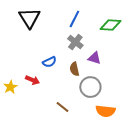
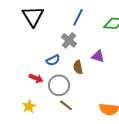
gray cross: (75, 42) -> (69, 40), moved
yellow star: (10, 87) -> (29, 106), moved
gray circle: (90, 87) -> (59, 85), moved

